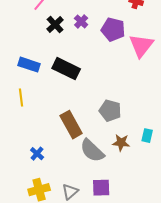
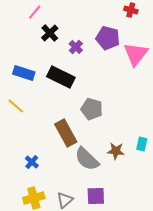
purple cross: (81, 21) -> (76, 47), moved
yellow line: (21, 98) -> (16, 106), turned -42
gray pentagon: (110, 111) -> (92, 109), moved

